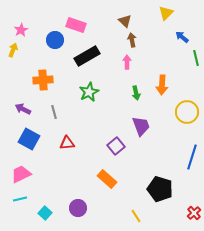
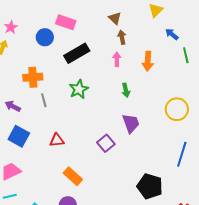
orange arrow: (162, 85) -> (148, 61), moved
gray line: (54, 112) -> (44, 100), moved
orange rectangle: (107, 179) -> (73, 176), moved

